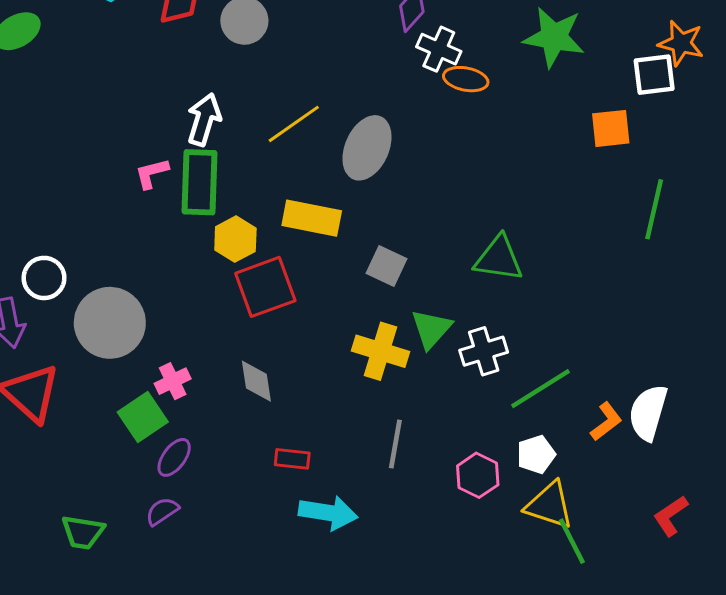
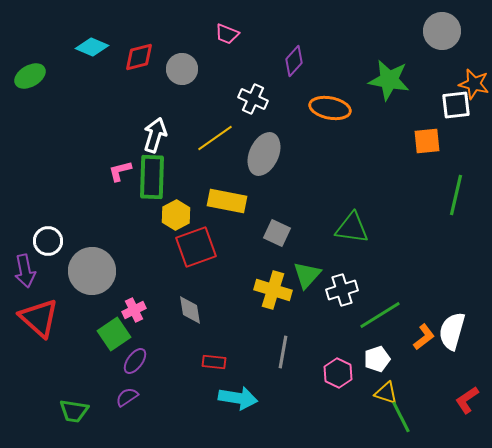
white cross: (439, 49) -> (253, 99), moved
orange ellipse: (466, 79) -> (330, 108), size x1.4
yellow triangle: (549, 505) -> (386, 393), size x0.7

